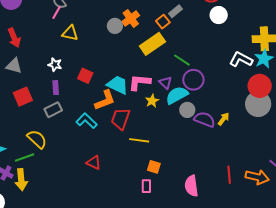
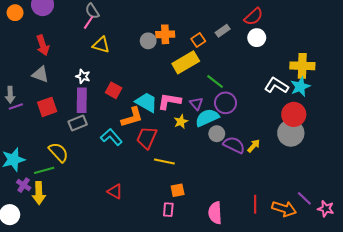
gray rectangle: (176, 11) -> (223, 31), moved
orange cross: (131, 18) -> (165, 34), turned 30
purple rectangle: (56, 88) -> (82, 100), size x1.6
red triangle: (94, 163) -> (115, 191), moved
orange square: (154, 167) -> (178, 190), turned -32

